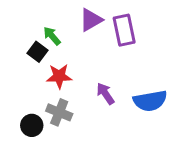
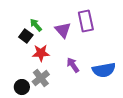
purple triangle: (91, 20) -> (63, 30), moved, turned -42
gray cross: (59, 112) -> (41, 78), turned 30

